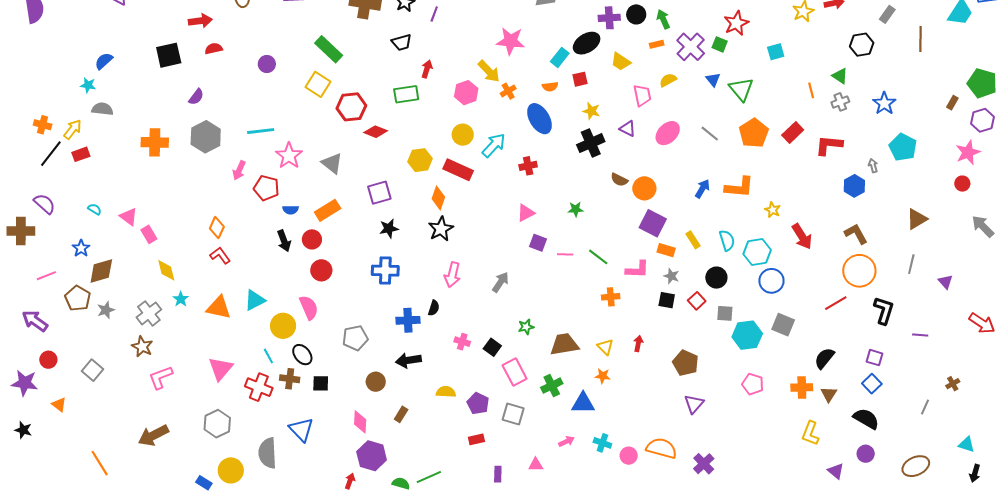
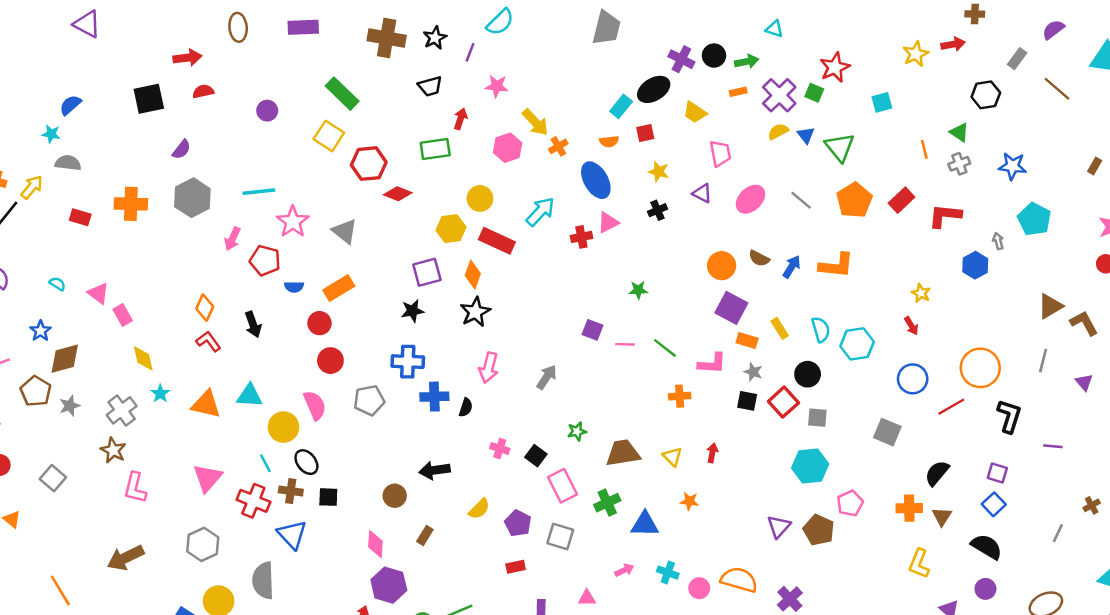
purple cross: (609, 18) -> (681, 59), turned 30
green arrow: (663, 19) -> (747, 61), turned 102
brown line: (921, 39) -> (1057, 89), turned -50
pink star: (511, 41) -> (497, 86), moved, size x0.7
yellow semicircle: (668, 80) -> (778, 131), moved
blue star: (884, 103) -> (1013, 166), turned -30
yellow circle: (463, 135) -> (480, 198), moved
black cross: (591, 143) -> (657, 210), size x0.6
red rectangle: (81, 154) -> (80, 217), moved, turned 36
brown semicircle: (619, 180) -> (759, 258), moved
purple square: (379, 193) -> (427, 272), moved
yellow star: (773, 210) -> (921, 293), moved
pink triangle: (526, 213) -> (608, 222), moved
brown L-shape: (856, 234) -> (1084, 323), moved
red arrow: (802, 236) -> (911, 326), size x0.6
black arrow: (284, 241) -> (253, 324), moved
blue circle: (771, 281) -> (913, 379), moved
cyan triangle: (255, 300) -> (250, 396), turned 30
red square: (697, 301) -> (783, 402), size x1.4
blue cross: (408, 320) -> (434, 397), moved
cyan hexagon: (747, 335) -> (810, 466), moved
gray pentagon: (355, 338) -> (369, 400), moved
brown pentagon: (685, 363) -> (819, 530), moved
orange star: (603, 376) -> (689, 501), moved
pink L-shape: (161, 377) -> (135, 488), turned -56
pink pentagon: (753, 384) -> (850, 503), turned 30
yellow semicircle: (446, 392) -> (479, 509), turned 132
blue triangle: (301, 430) -> (292, 535), moved

